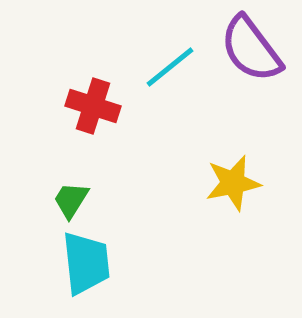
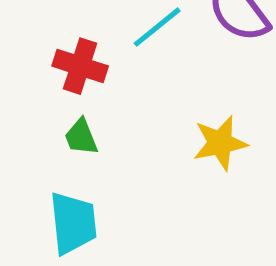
green trapezoid: (71, 200) -> (81, 137), moved, turned -54

